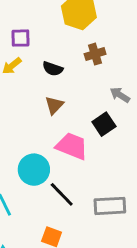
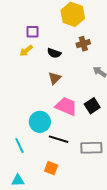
black square: (104, 124) -> (92, 106), moved
black line: (62, 194) -> (59, 139), turned -30

